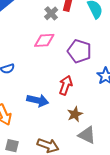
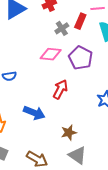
purple pentagon: (79, 51) -> (81, 58), moved
red arrow: (66, 85) -> (60, 89), moved

